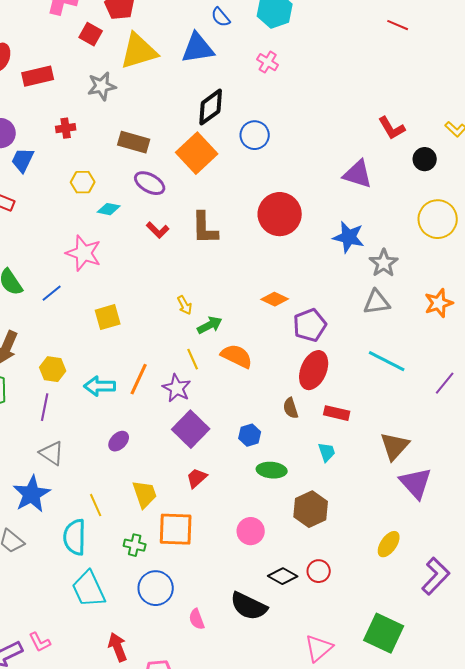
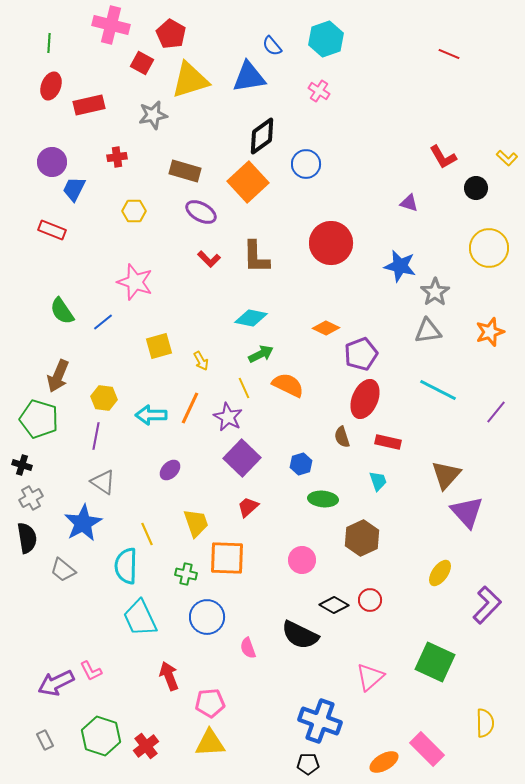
purple triangle: (358, 174) -> (409, 203), size x0.6
cyan diamond: (109, 209) -> (251, 318), moved, size x1.4
yellow arrow: (185, 305) -> (201, 361), moved

